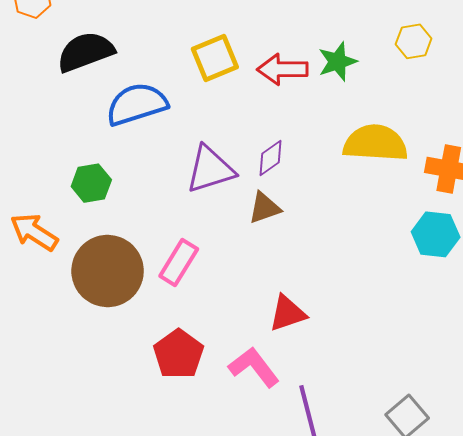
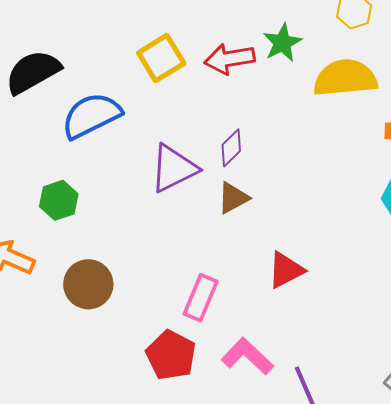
yellow semicircle: (375, 143) -> (345, 78), moved
pink rectangle: (179, 263) -> (201, 298), moved
brown circle: (108, 271) -> (88, 284), size x0.7
red triangle: (287, 313) -> (286, 270), moved

